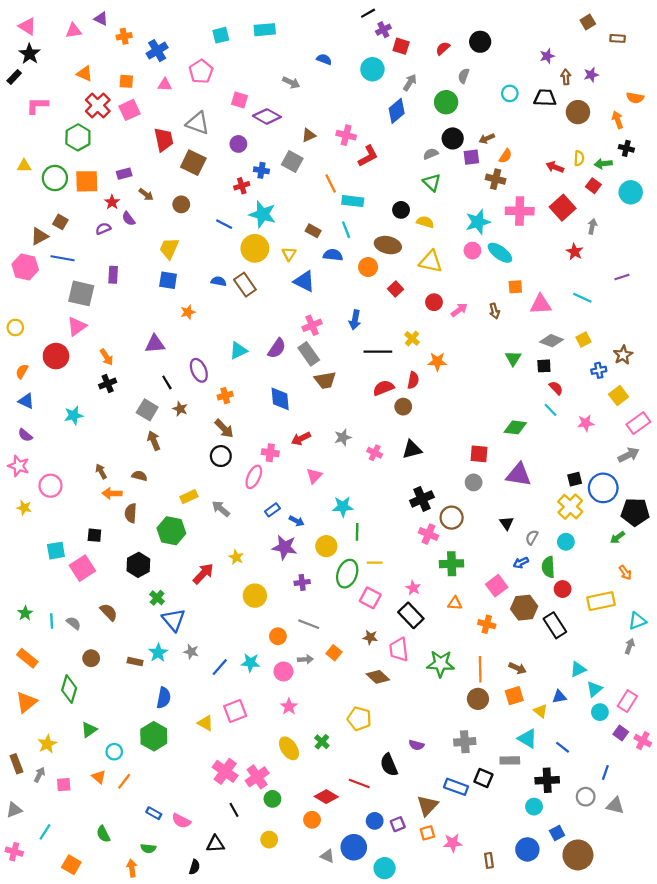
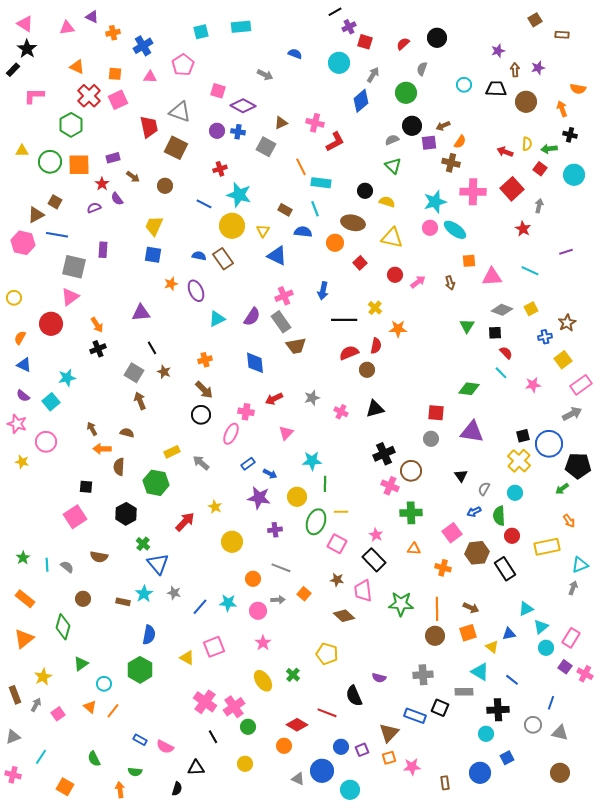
blue cross: (261, 170) -> (238, 132), moved
purple ellipse: (199, 370) -> (196, 291), moved
cyan square: (56, 551) -> (51, 402), moved, turned -30
brown semicircle: (109, 612) -> (99, 557), turned 144
pink square: (64, 785) -> (58, 714), turned -32
brown circle: (578, 855) -> (560, 773), moved, size x0.7

